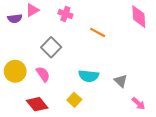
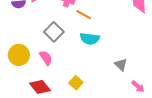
orange line: (98, 32) -> (84, 15), moved
cyan semicircle: (89, 76) -> (90, 39), moved

